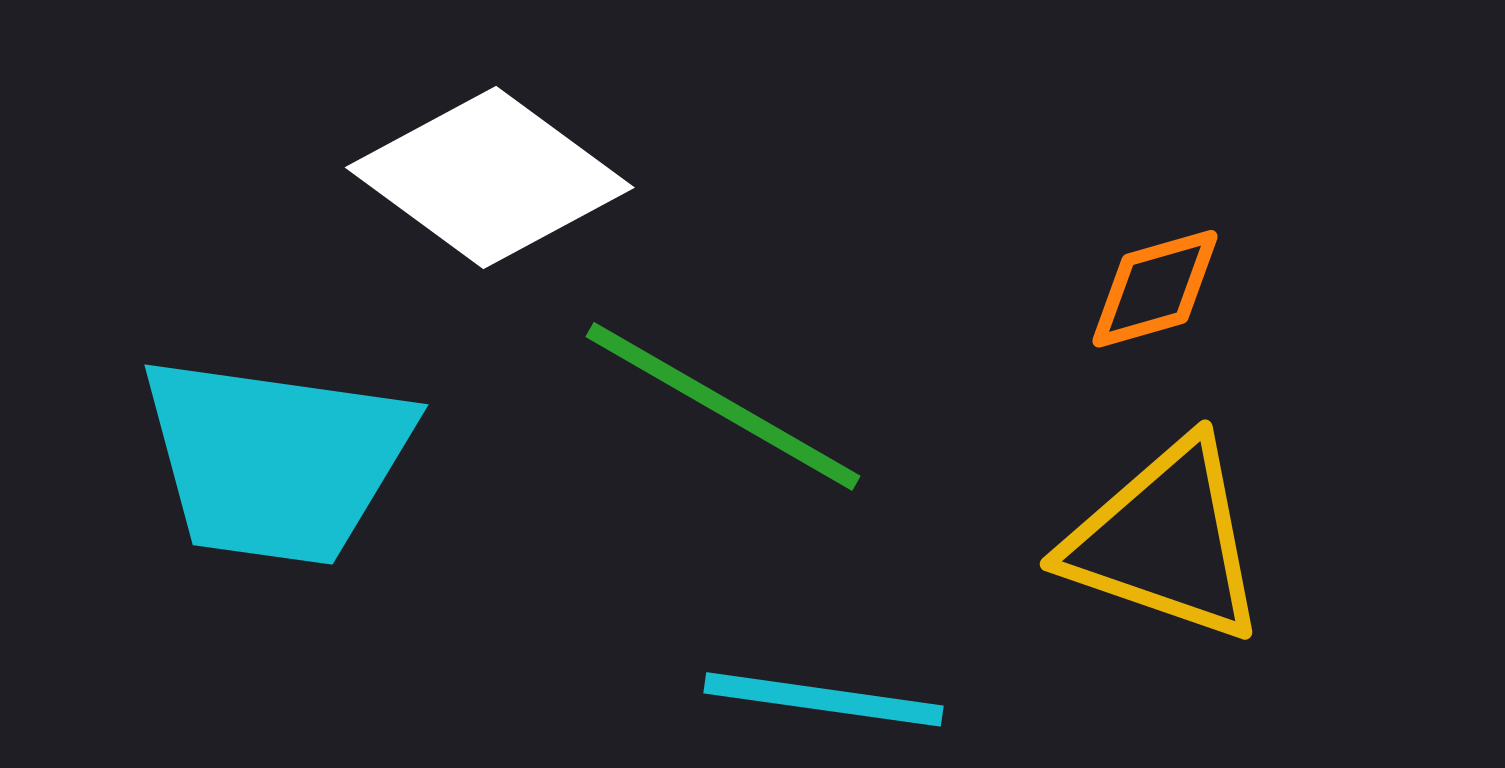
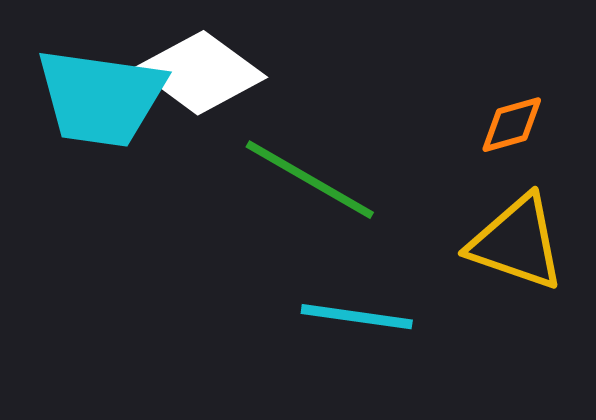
cyan trapezoid: (276, 460) -> (101, 98), moved

